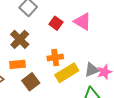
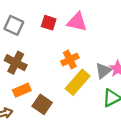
red square: (56, 23) -> (49, 23), moved
orange cross: (55, 58) -> (70, 59), moved

